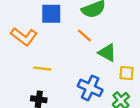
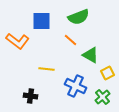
yellow line: (42, 69) -> (47, 69), moved
yellow square: (127, 73) -> (108, 73), turned -32

